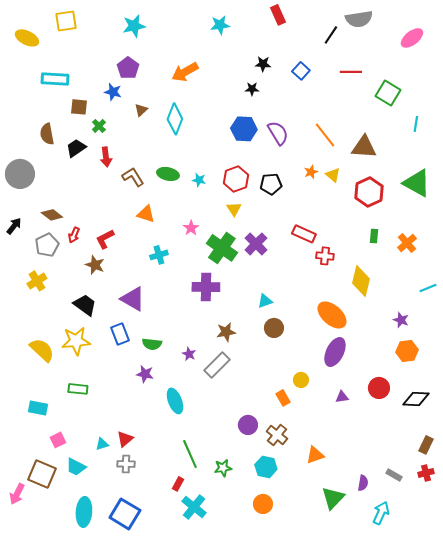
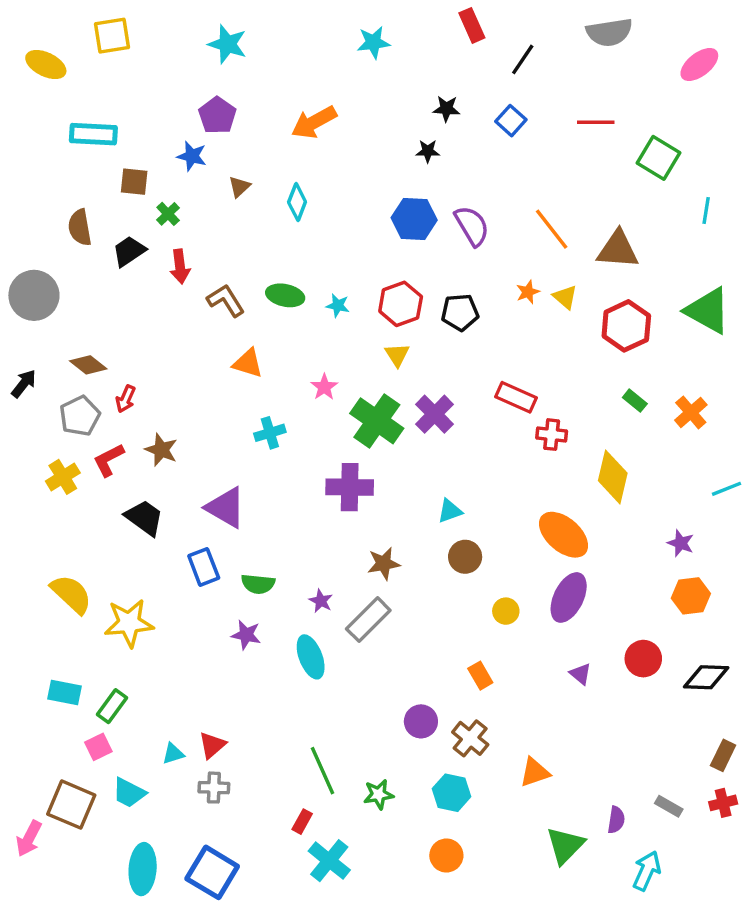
cyan star: (134, 26) -> (227, 44), turned 30
black line: (331, 35) -> (523, 59), moved
cyan diamond: (175, 119) -> (297, 202), size x0.7
green rectangle: (374, 236) -> (635, 401), turned -56
red L-shape: (105, 239) -> (109, 460), moved
yellow star: (76, 341) -> (129, 623), moved
yellow circle: (301, 380) -> (506, 611), moved
green rectangle: (78, 389) -> (112, 706), moved, turned -60
purple triangle: (342, 397) -> (581, 674), turned 48
cyan ellipse: (175, 401) -> (311, 657), moved

